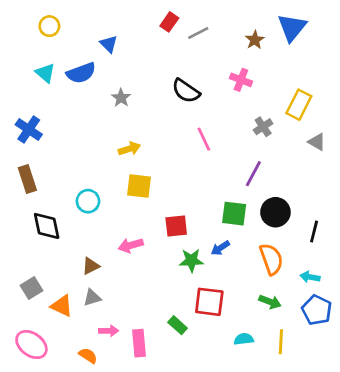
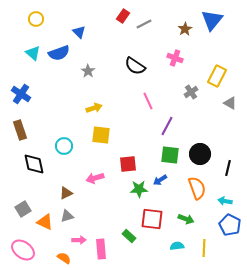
purple line: (253, 174) -> (167, 126), moved
green arrow: (270, 302) -> (186, 219), moved

